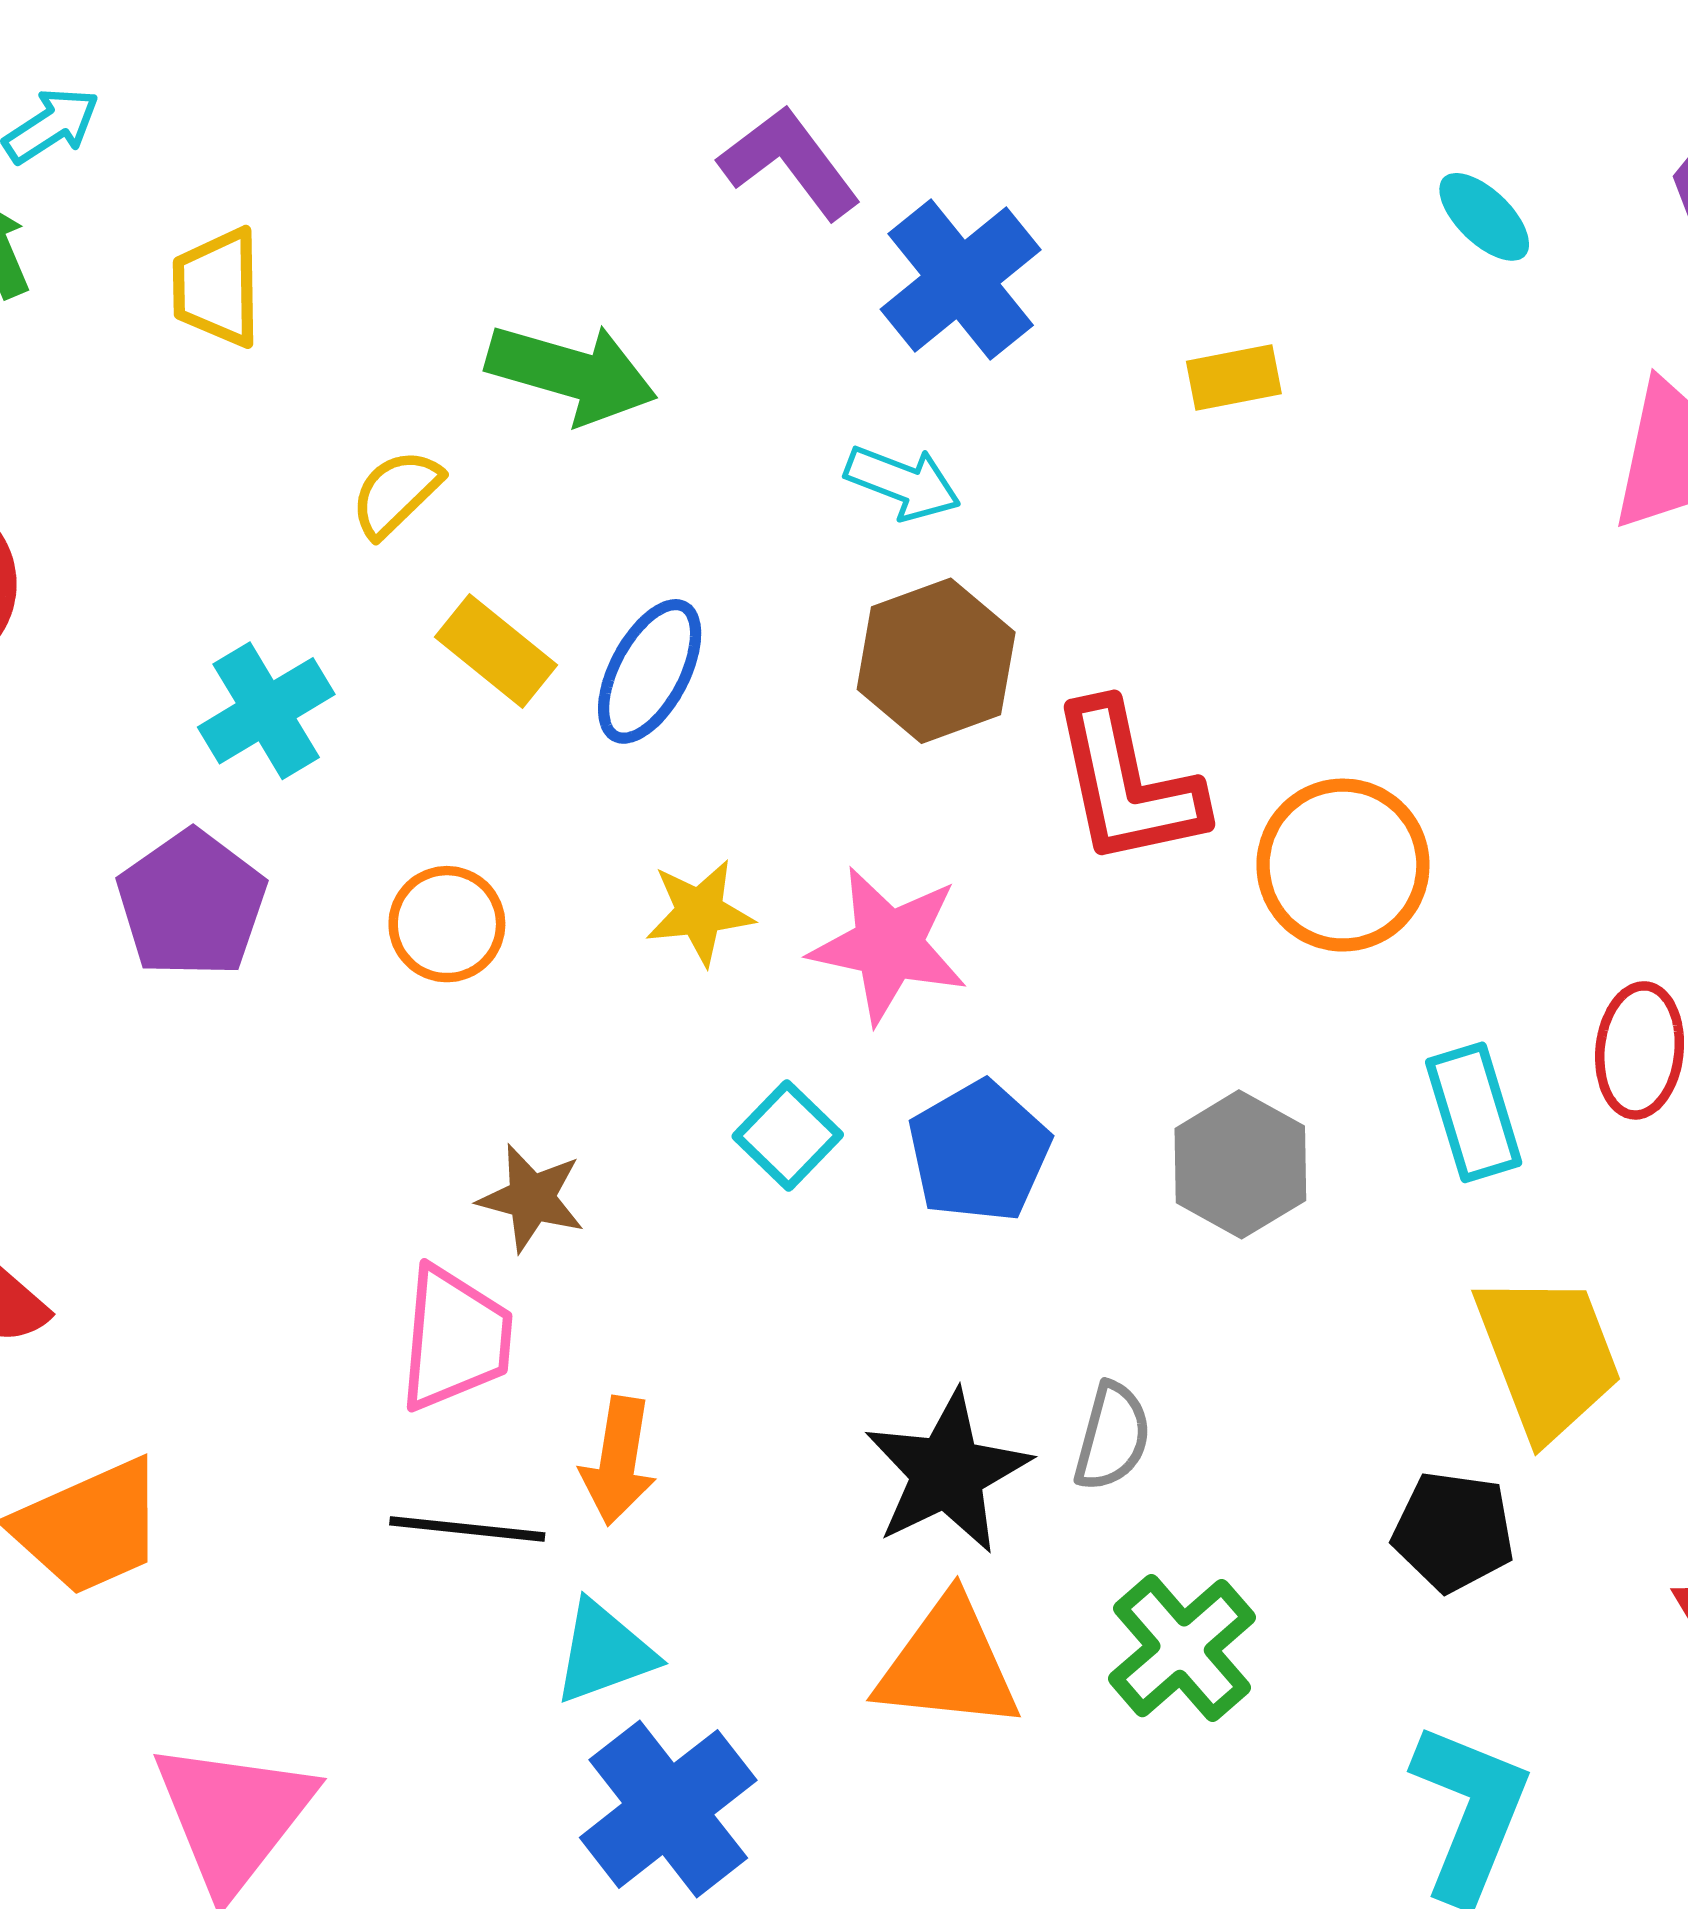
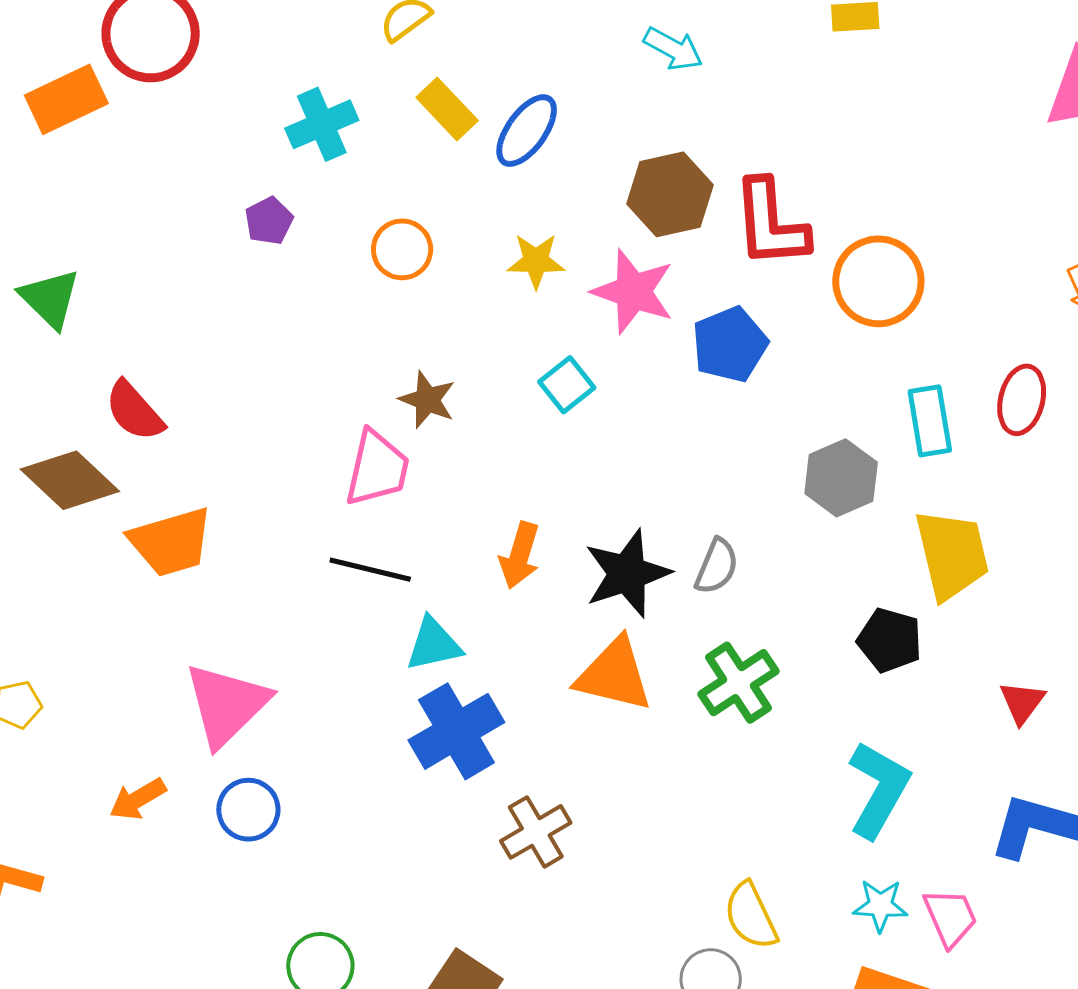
brown hexagon: (936, 661) -> (670, 194), moved
purple pentagon: (192, 904) -> (269, 221), size x0.6
blue pentagon: (979, 1152) -> (730, 344), moved
gray hexagon: (1240, 1164) -> (841, 478), moved
orange arrow: (618, 1461) -> (520, 555), moved

